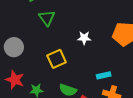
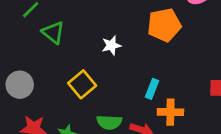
cyan rectangle: (104, 75) -> (152, 89), turned -40

